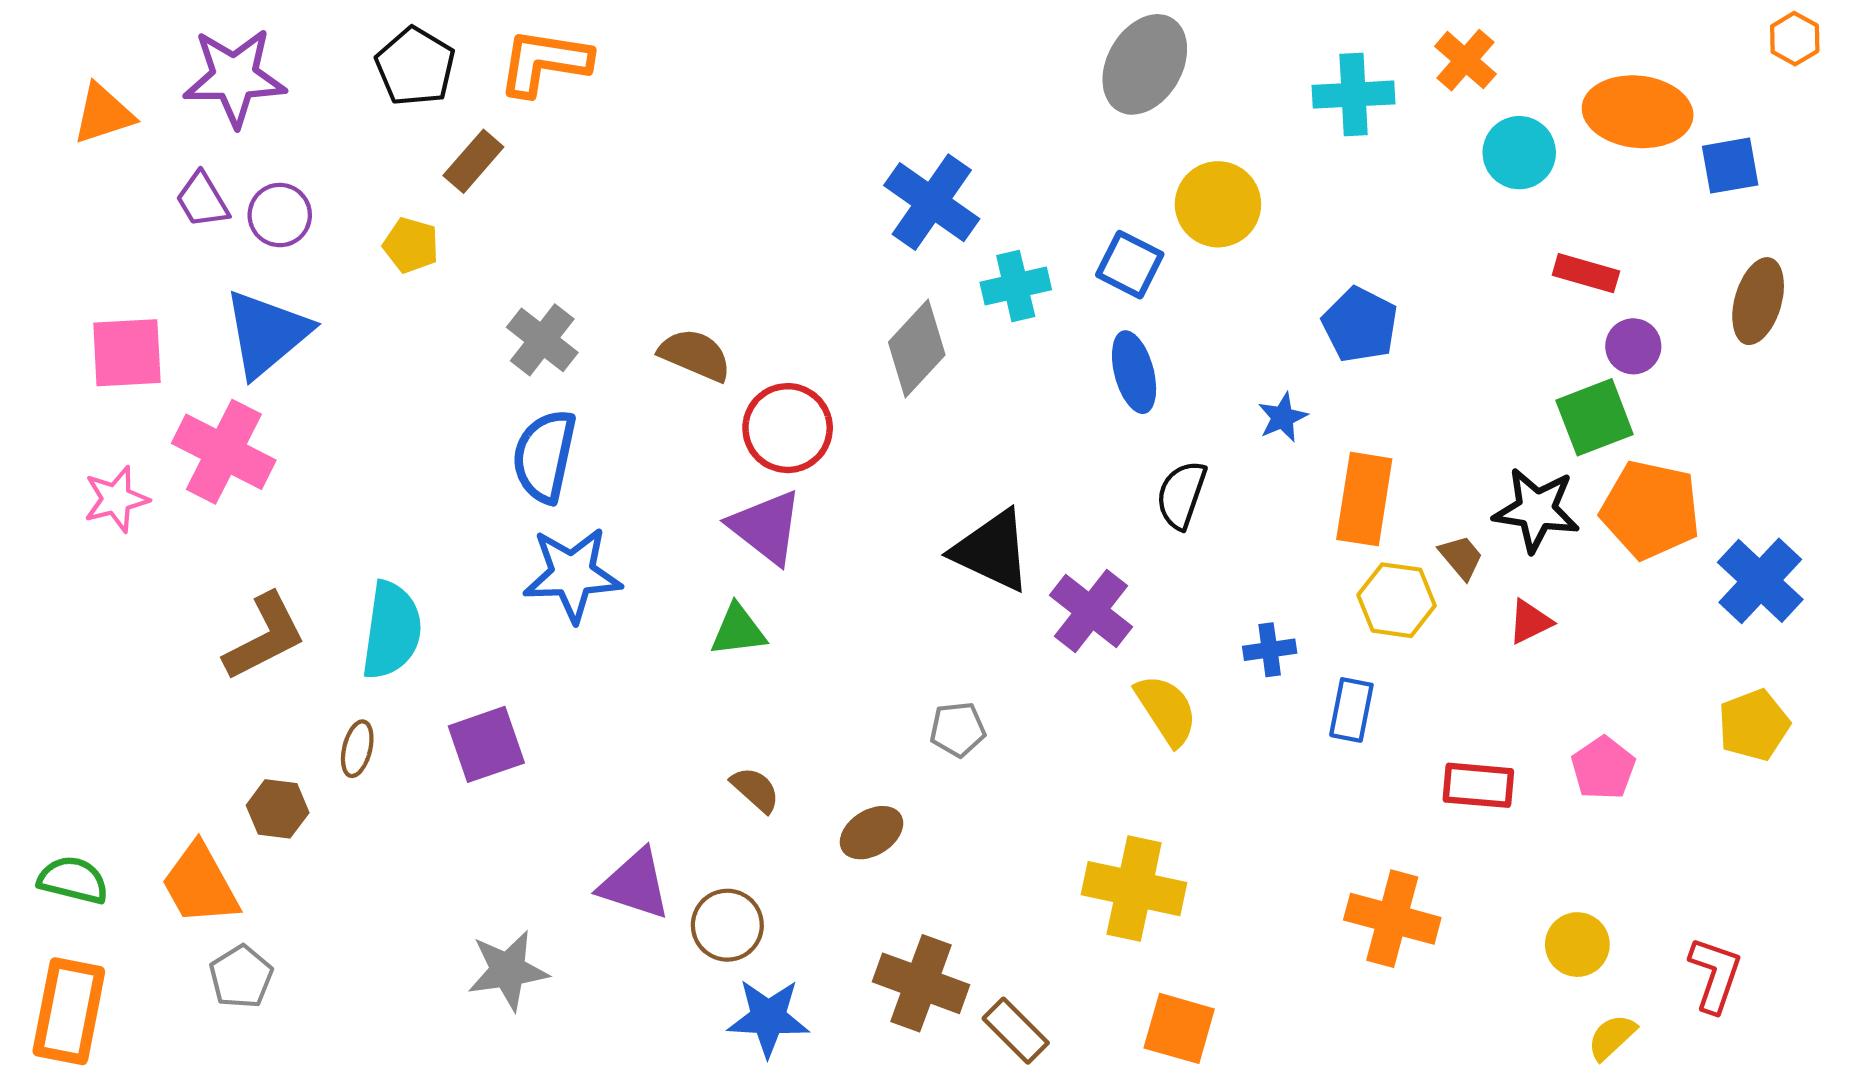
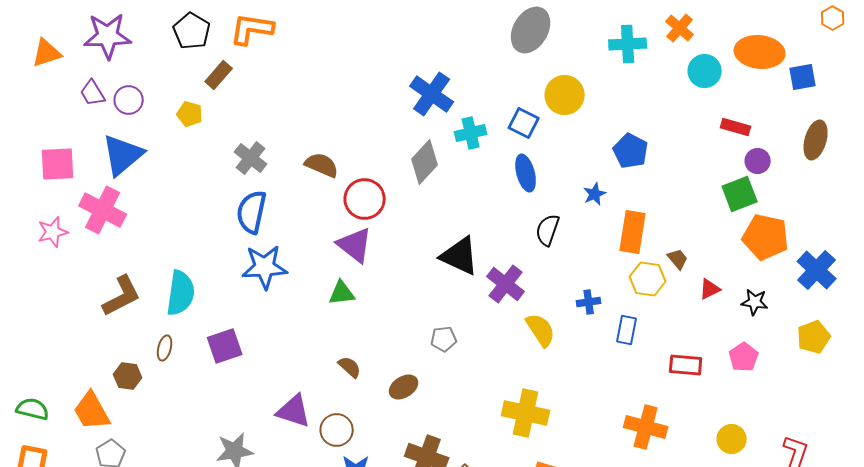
black star: (1536, 510) -> (755, 302), moved, size x0.7

